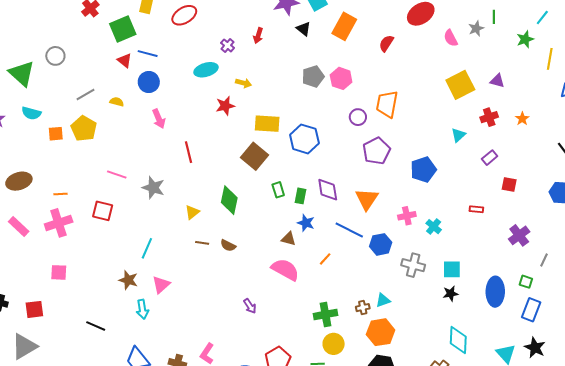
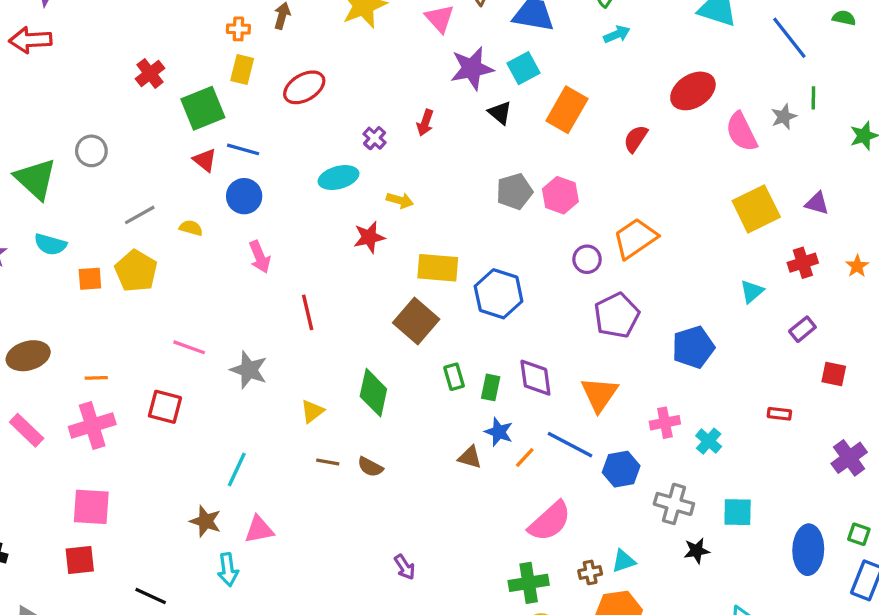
pink semicircle: (451, 38) -> (742, 132), size x1.4
orange trapezoid: (387, 104) -> (635, 238), turned 44
orange line: (325, 259) -> (525, 458), moved
pink semicircle: (285, 270) -> (550, 521), moved, turned 108
pink square: (59, 272) -> (91, 507), size x1.4
pink triangle: (161, 285) -> (259, 530), turned 30
black star: (451, 293) -> (697, 551), moved
red square: (34, 309) -> (80, 560), moved

